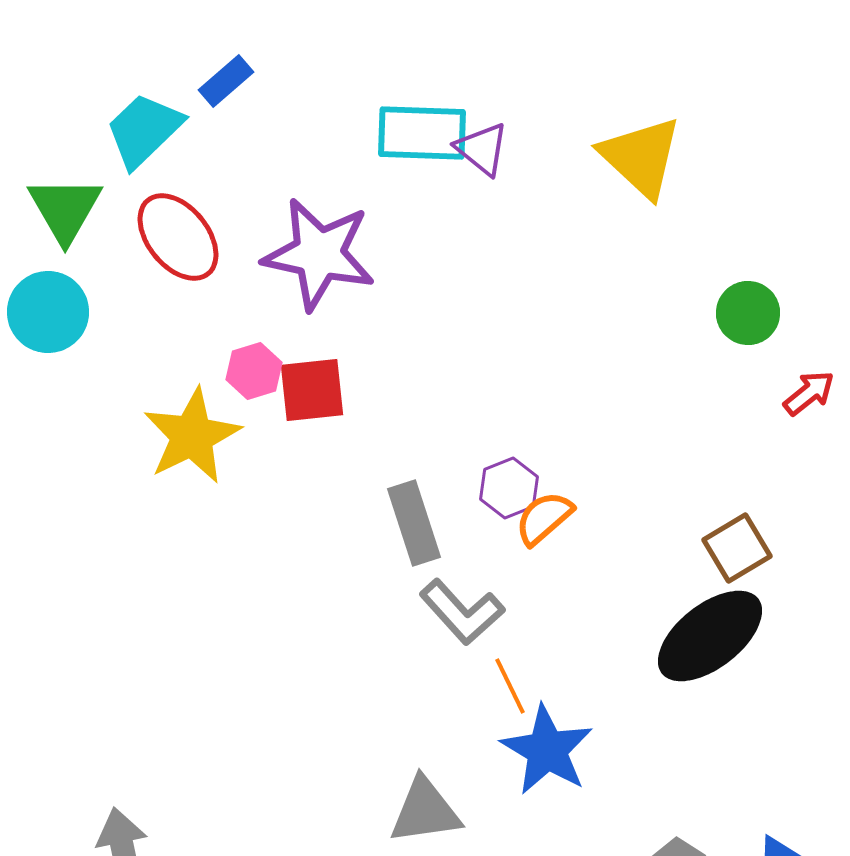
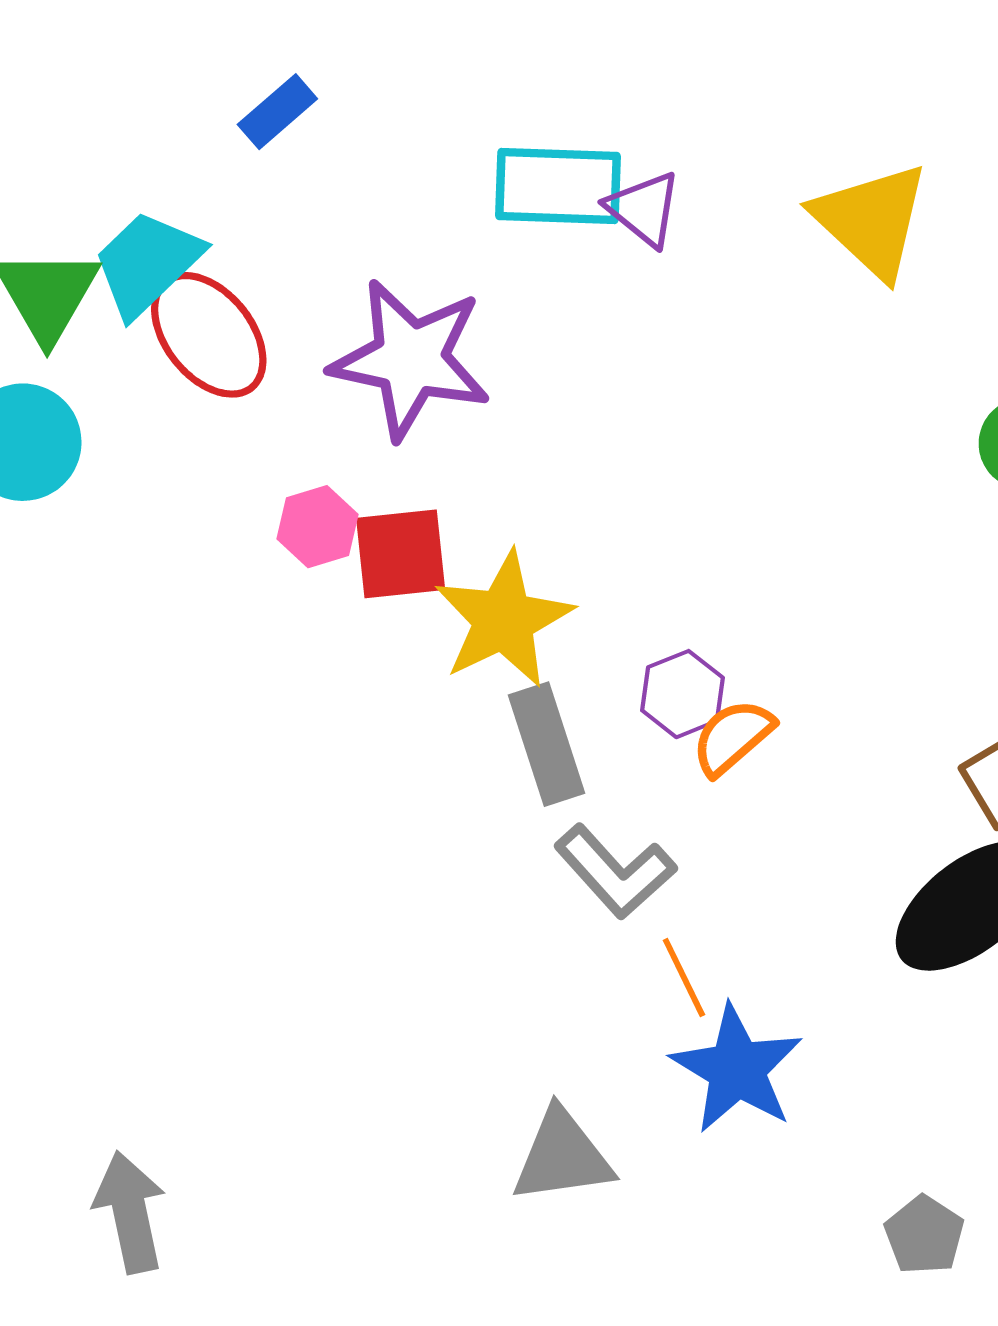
cyan trapezoid: (144, 130) -> (147, 263), moved
yellow star: (192, 436) -> (504, 620), moved

